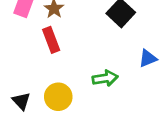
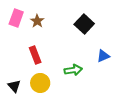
red rectangle: (51, 40) -> (35, 55), moved

